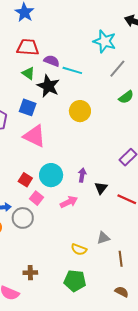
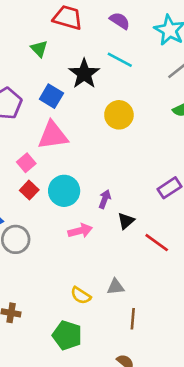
purple semicircle: (52, 61) -> (120, 21), moved
green triangle: (28, 73) -> (39, 49), moved
pink triangle: (34, 136) -> (53, 135), turned -45
pink square: (36, 198) -> (26, 163), moved

